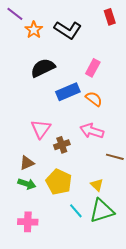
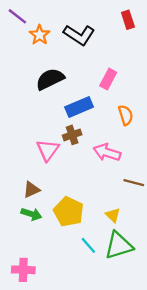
orange semicircle: (94, 99) -> (126, 115), moved, turned 36
brown cross: (62, 145) -> (72, 135), moved
pink cross: (28, 222) -> (23, 270), moved

